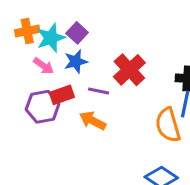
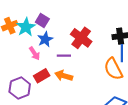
pink arrow: (44, 66) -> (34, 53), moved, turned 32
red rectangle: (62, 95) -> (42, 76), moved
purple hexagon: (43, 107) -> (20, 88), moved

